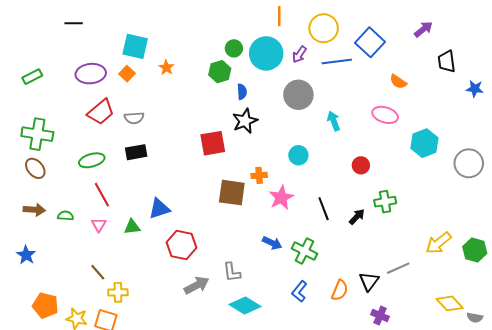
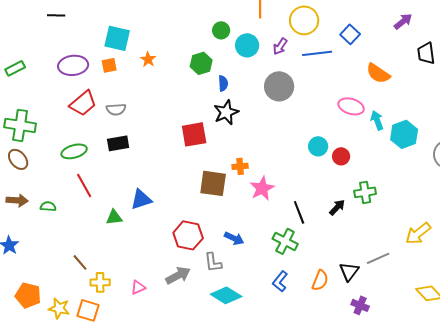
blue square: (370, 42) -> (350, 34), size x0.7
green circle: (234, 48) -> (221, 30), moved
cyan circle: (266, 53) -> (247, 45), size x0.7
orange square: (127, 74) -> (109, 65), turned 35
orange semicircle: (398, 82) -> (378, 73), size x1.4
pink ellipse: (385, 115) -> (351, 106), moved
cyan arrow: (334, 121) -> (377, 120), moved
cyan circle: (298, 155) -> (318, 146), moved
black line: (324, 209) -> (299, 212), moved
pink triangle: (99, 225) -> (138, 287), moved, turned 35
blue arrow: (272, 243) -> (234, 238), moved
red hexagon: (181, 245) -> (188, 235), moved

